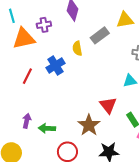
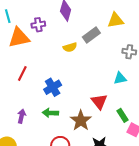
yellow semicircle: (77, 48) -> (70, 47), turned -96
blue cross: (55, 65) -> (53, 87), moved
green arrow: (47, 128) -> (50, 113), moved

